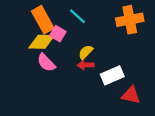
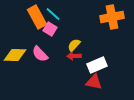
cyan line: (78, 16) -> (53, 14), moved
yellow diamond: (42, 42) -> (15, 55), moved
red triangle: (131, 95) -> (94, 82), moved

